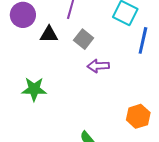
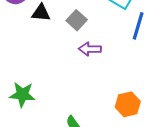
green star: (34, 89) -> (22, 95), moved

